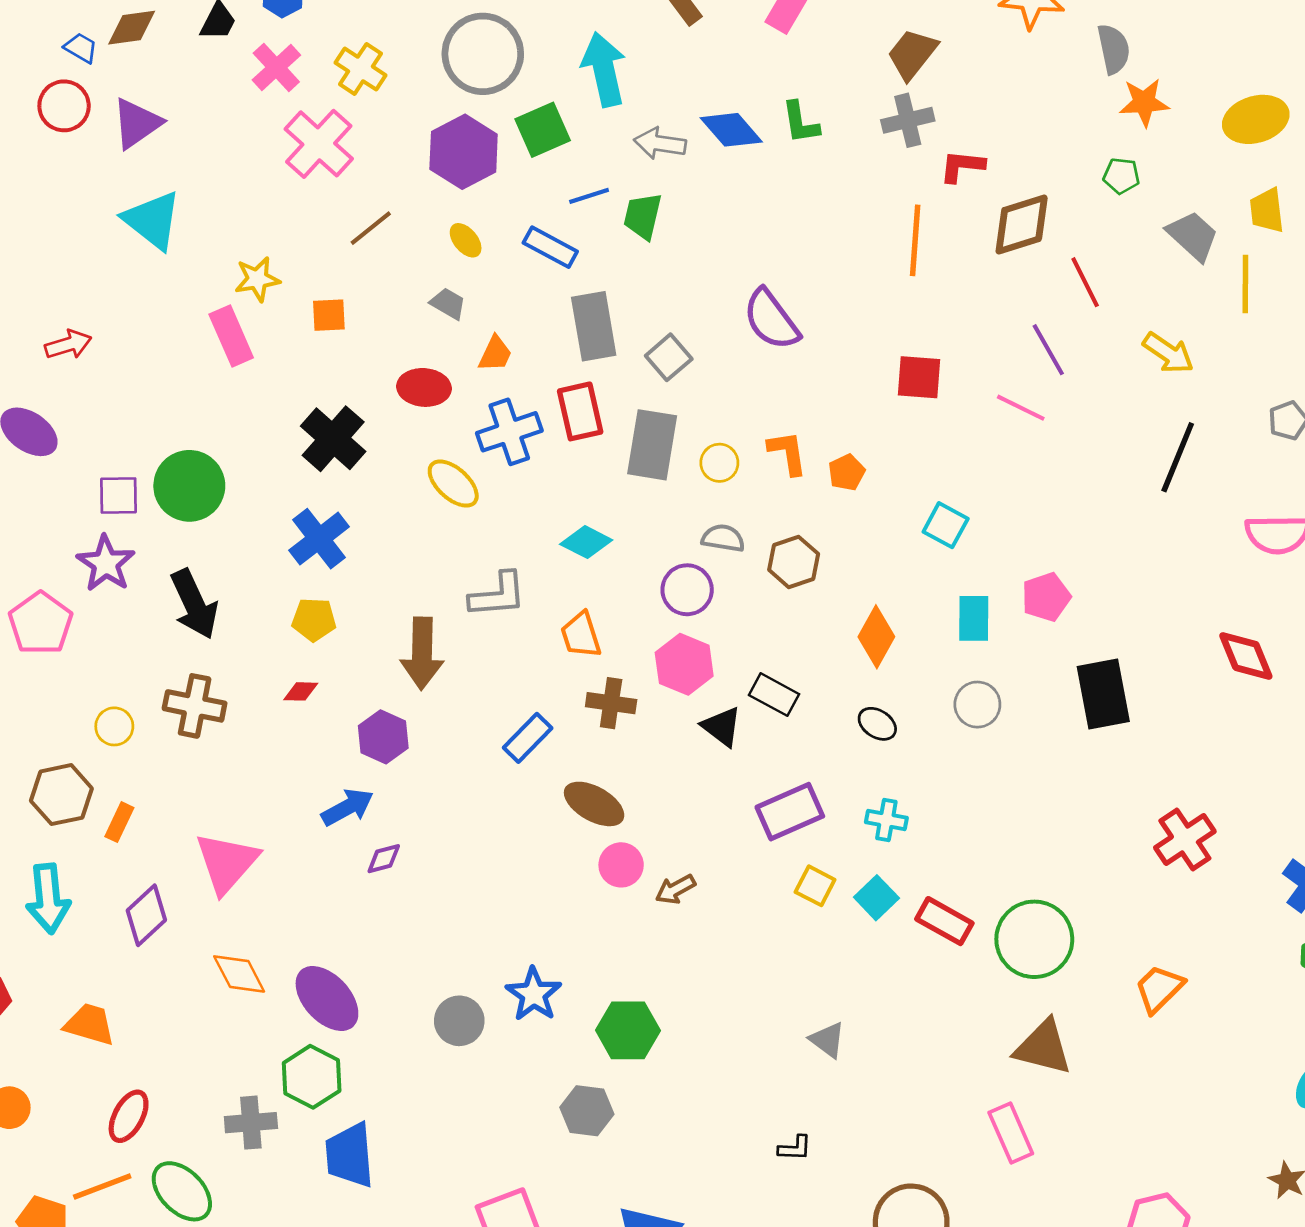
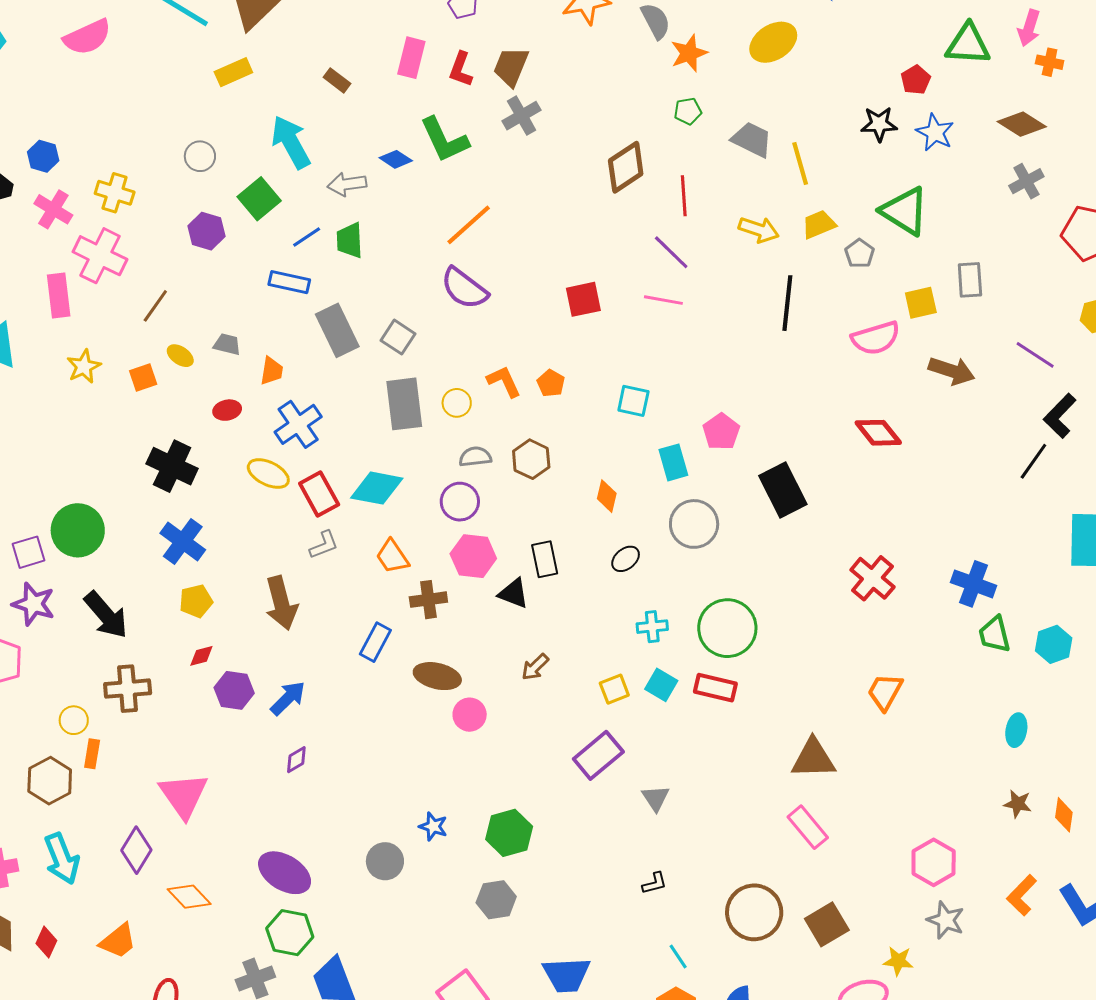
gray circle: (483, 54) -> (200, 156), size x0.5
green L-shape: (800, 123) -> (444, 140), size x1.5
blue diamond: (731, 130) -> (396, 159), size x0.7
purple hexagon: (464, 152) -> (206, 231), size x0.7
red L-shape: (962, 166) -> (461, 69), moved, turned -60
yellow trapezoid: (1267, 210) -> (819, 224), moved, turned 90
yellow ellipse: (466, 240) -> (180, 356), moved
orange line: (915, 240) -> (469, 225), moved, turned 60
red line: (1085, 282) -> (684, 196), turned 39
pink rectangle: (231, 336) -> (59, 296), moved, turned 33
red ellipse: (424, 387) -> (227, 410), size x0.7
red rectangle: (580, 411) -> (319, 494), moved
cyan diamond: (586, 542) -> (377, 488), size x1.4
gray L-shape: (498, 595) -> (324, 545), size x0.7
orange diamond: (876, 637) -> (607, 496), size x0.7
black rectangle: (774, 695) -> (545, 559), turned 66
gray circle: (977, 705) -> (694, 524), size x1.4
black ellipse: (877, 724) -> (626, 559), turned -56
purple hexagon: (383, 737) -> (234, 690), moved
blue arrow: (347, 807) -> (288, 698), moved
purple rectangle: (790, 812) -> (598, 755), moved
orange rectangle: (119, 822) -> (92, 754), moved
yellow square: (815, 886) -> (614, 689), turned -32
brown arrow: (675, 889) -> (535, 667), moved
green circle: (1034, 939) -> (727, 628), moved
orange diamond: (239, 974) -> (189, 897), moved
blue star: (534, 994) -> (433, 826), size x0.7
orange trapezoid: (90, 1024) -> (118, 941), turned 141
gray triangle: (827, 1040) -> (656, 798), turned 36

